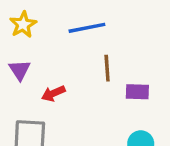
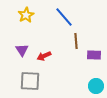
blue line: (87, 28) -> (64, 17), turned 60
purple triangle: (20, 70) -> (22, 50), moved

